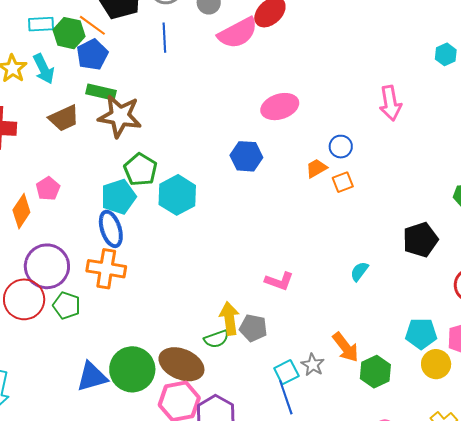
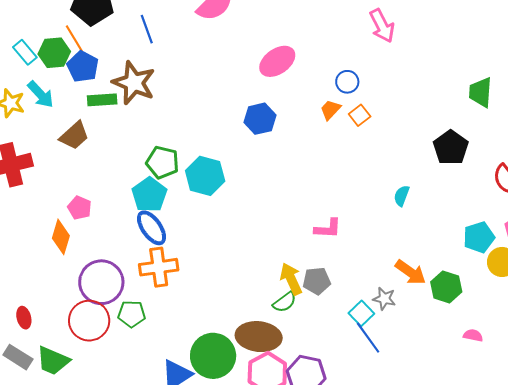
cyan rectangle: (41, 24) -> (25, 52), turned 70
orange line: (92, 25) -> (74, 38), turned 40
brown star: (120, 116) -> (134, 83), moved, turned 30

